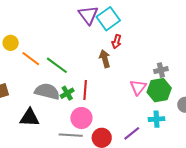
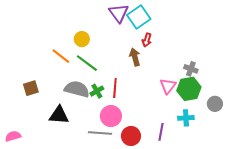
yellow circle: (11, 43) -> (82, 39), moved
gray cross: (161, 70) -> (191, 69), turned 32
purple line: (132, 133) -> (161, 132), turned -42

